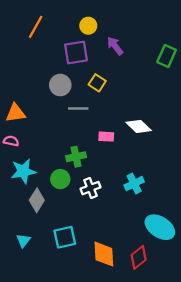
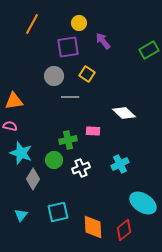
green rectangle: (167, 56) -> (149, 50), turned 36
pink rectangle: (106, 137) -> (93, 131), moved
cyan star: (23, 171) -> (21, 153), turned 30

